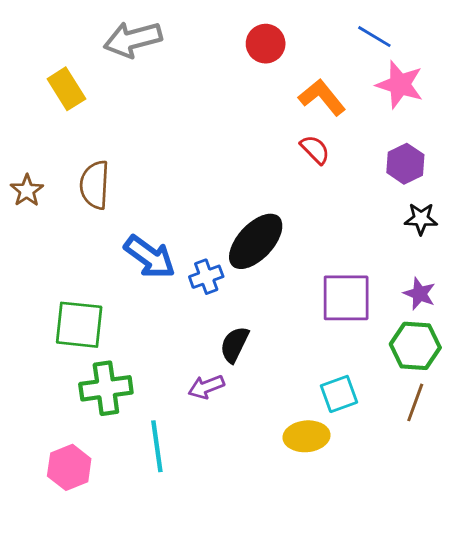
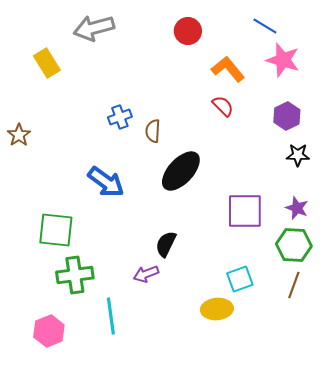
brown semicircle: (95, 185) -> (153, 131), moved, size x0.7
blue cross: (206, 277) -> (120, 117), moved

